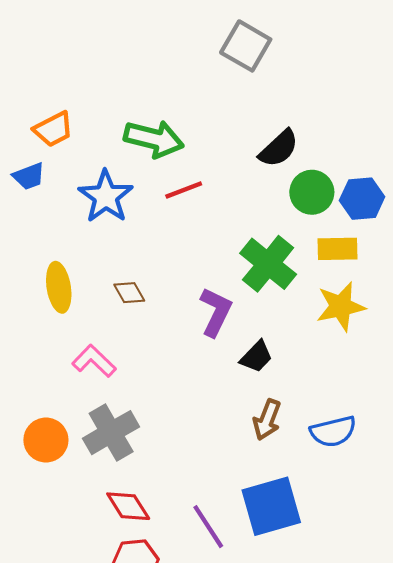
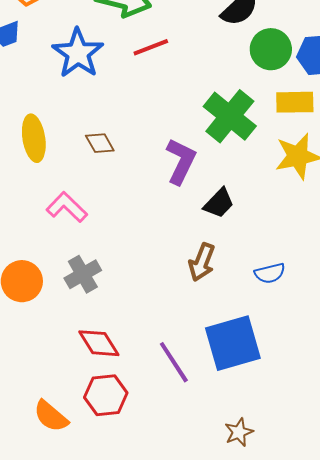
brown arrow: (267, 420) -> (202, 262), moved
blue semicircle: (333, 431) -> (270, 273), moved, size x0.7
gray cross: (111, 433) -> (83, 274), size x0.7

